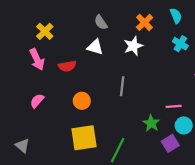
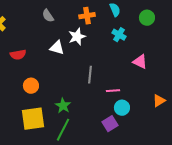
orange cross: (144, 22) -> (87, 16), turned 35
white triangle: (95, 47) -> (57, 48), moved
gray line: (122, 86) -> (90, 75), moved
green star: (151, 123) -> (63, 106), moved

